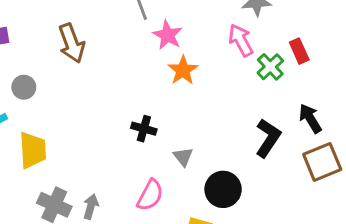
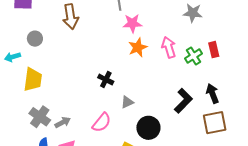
pink star: (168, 35) -> (132, 23), turned 30
pink arrow: (241, 40) -> (169, 47), moved
gray triangle: (183, 157) -> (127, 102), turned 32
gray arrow: (91, 207) -> (63, 122), turned 35

